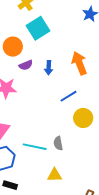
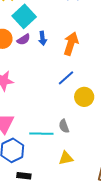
orange arrow: (79, 63) -> (71, 44), turned 50
purple semicircle: (26, 65) -> (24, 39), moved
blue arrow: (49, 68) -> (43, 38), moved

